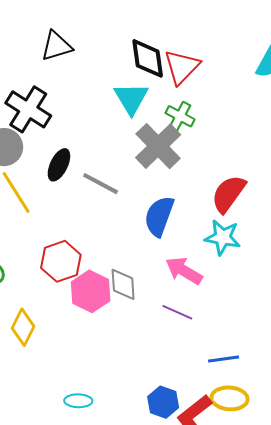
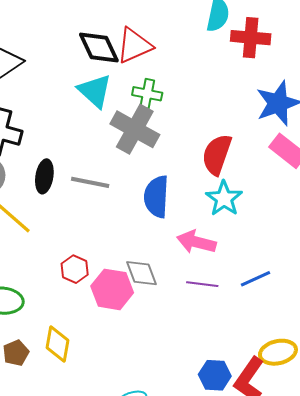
red triangle: (182, 67) -> (134, 46), turned 39
cyan star: (223, 237) -> (224, 198), turned -30
red hexagon: (61, 261) -> (75, 269), size x0.7
blue line: (224, 359) -> (256, 279), moved

